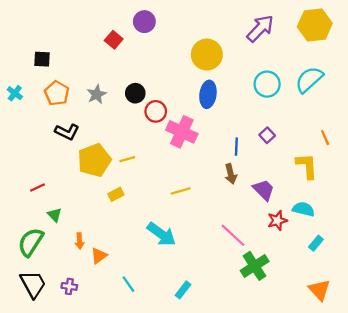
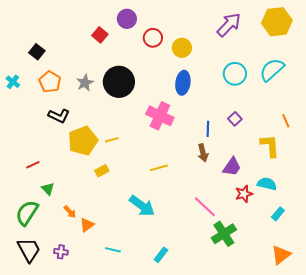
yellow circle: (207, 55) -> (182, 48), size x0.7
black square: (42, 59) -> (37, 52), turned 35
black circle: (135, 93) -> (119, 82), size x1.8
red circle: (156, 111) -> (153, 38), moved
purple trapezoid: (264, 190) -> (232, 167), turned 80
orange arrow: (80, 241) -> (70, 212), turned -40
cyan line: (128, 284) -> (113, 250), turned -42
orange triangle: (319, 290) -> (281, 255), turned 35

